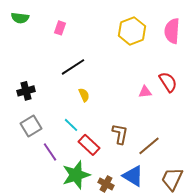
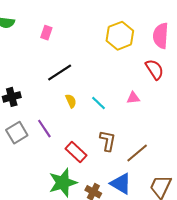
red semicircle: (168, 82) -> (155, 69), moved
cyan line: (71, 125) -> (98, 103), moved
purple line: (50, 152) -> (44, 129), moved

